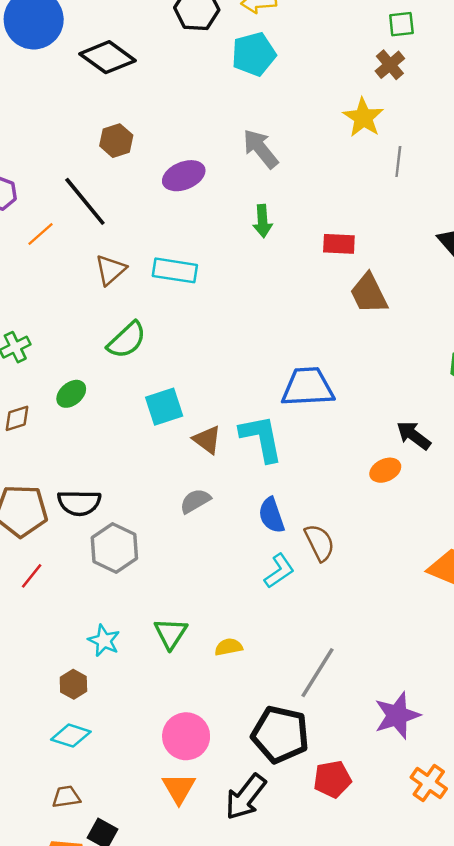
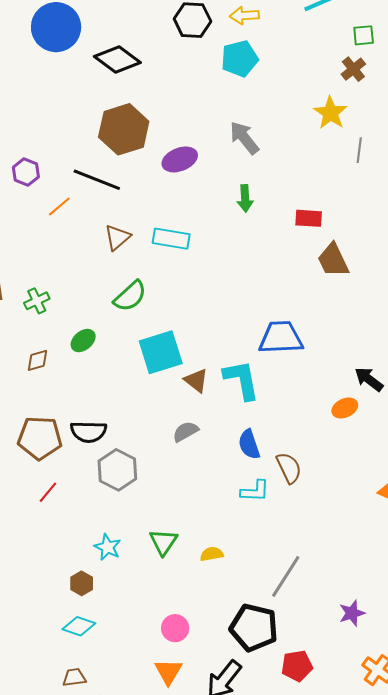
brown hexagon: (116, 141) -> (124, 129), size x1.8
black line: (85, 201) -> (97, 180), turned -30
cyan square: (164, 407) -> (161, 352), size x1.4
cyan L-shape: (279, 571) -> (255, 491), turned 36
purple star: (397, 715) -> (352, 613), size x0.7
pink circle: (186, 736) -> (175, 628), size x0.7

